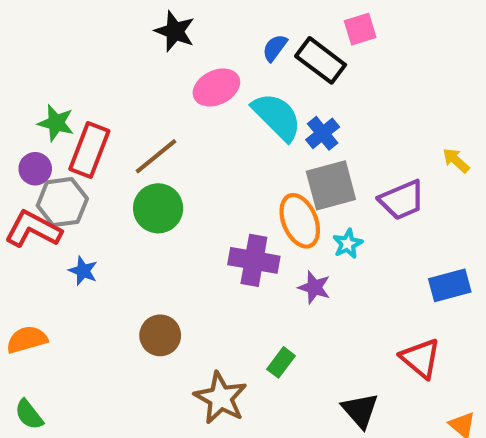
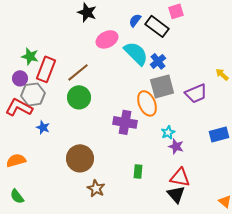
cyan star: (348, 244) -> (168, 132), moved
purple star: (314, 287) -> (176, 146), moved
brown circle: (160, 335) -> (80, 158), size x1.4
red triangle: (421, 358) -> (180, 177), moved, turned -30
green rectangle: (281, 362) -> (138, 171), turned -32
brown star: (221, 398) -> (96, 188), moved, size x0.7

